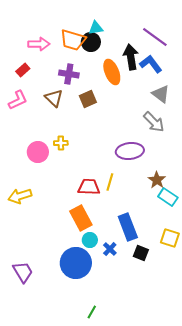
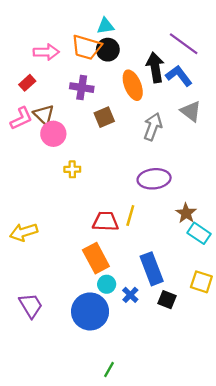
cyan triangle: (96, 28) -> (105, 26), moved
brown triangle: (54, 98) -> (44, 115), moved
gray arrow: (154, 122) -> (153, 127), moved, turned -115
pink circle: (38, 152) -> (53, 134), moved
purple trapezoid: (23, 272) -> (31, 306), moved

